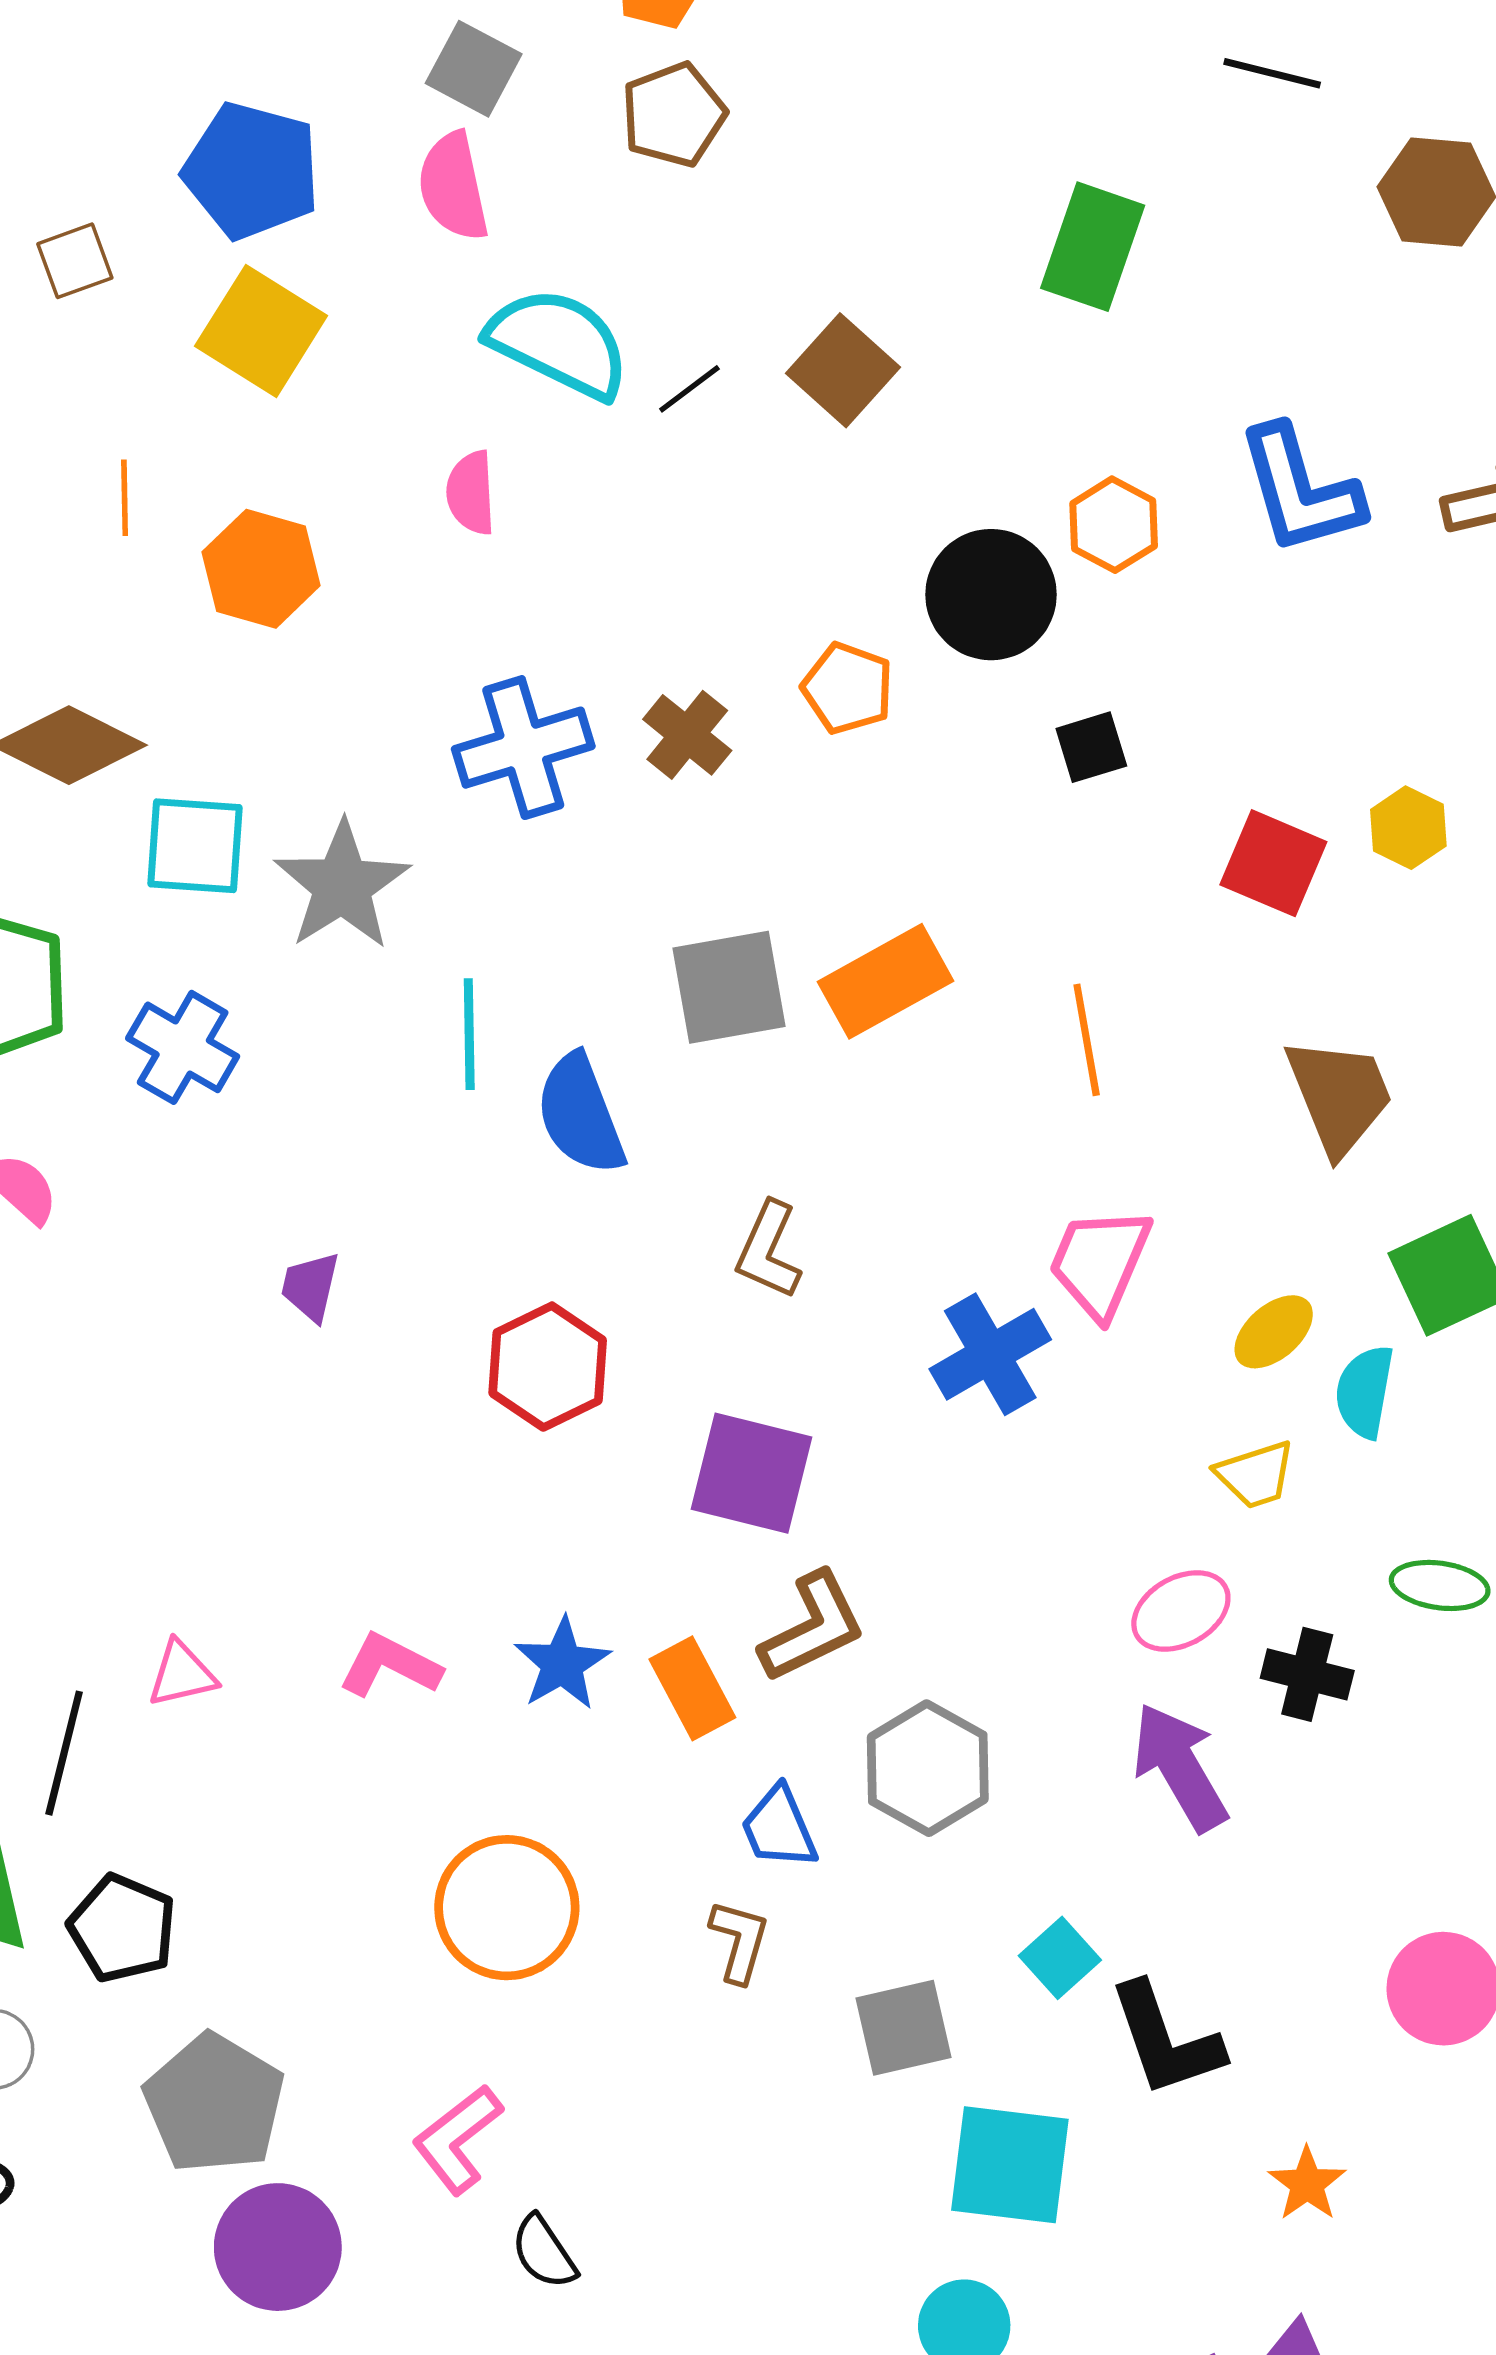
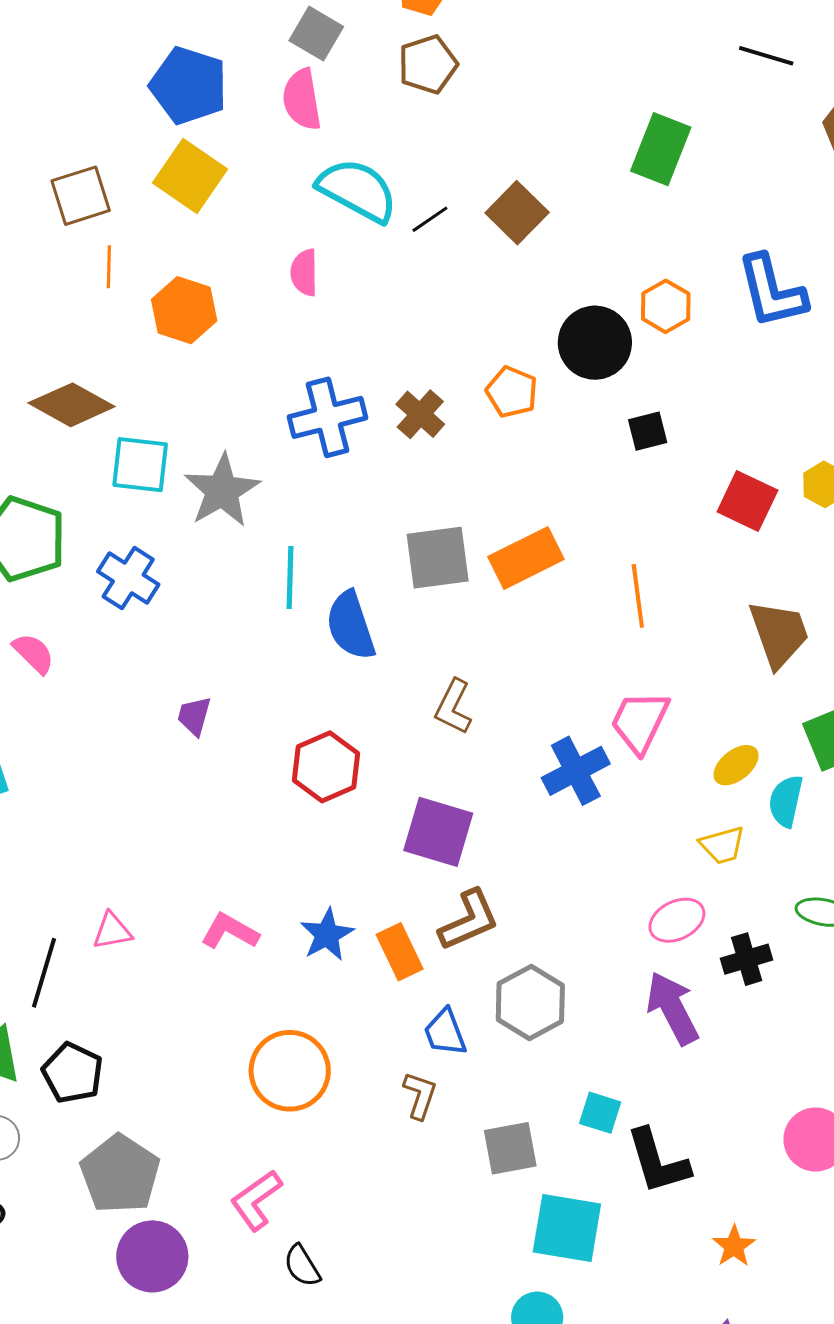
brown square: (75, 261) -> (81, 196), moved, size x1.4
black cross: (1307, 1674) -> (747, 959), turned -33
cyan square: (1060, 1958) -> (600, 1113), turned -33

